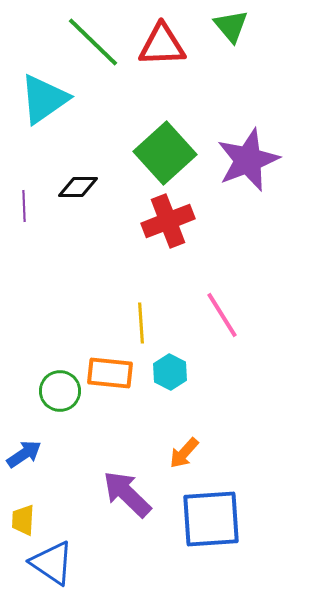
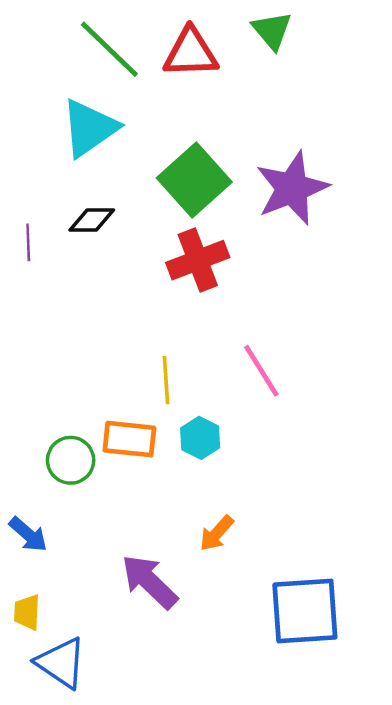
cyan triangle: (44, 99) -> (89, 128), moved
blue arrow: (24, 454) -> (28, 534), turned 75
blue square: (211, 519) -> (305, 611), moved

